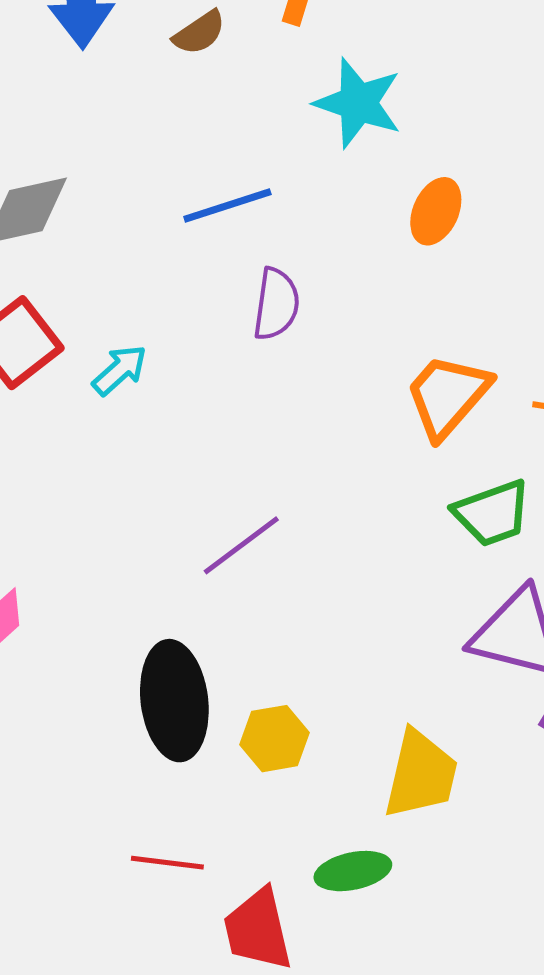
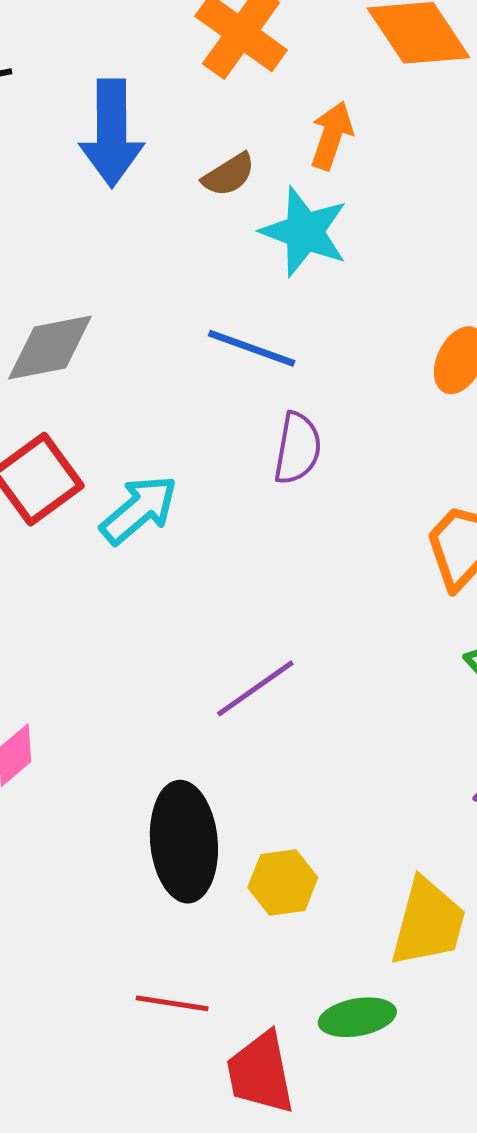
cyan star: (358, 103) -> (304, 232), moved
blue line: (227, 205) -> (252, 348), turned 36
cyan arrow: (120, 370) -> (139, 510), size x1.4

